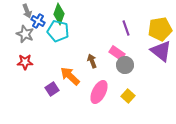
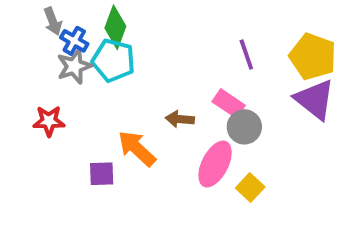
yellow pentagon: (160, 29) -> (313, 56), turned 30
gray star: (25, 34) -> (74, 66), moved, turned 30
brown arrow: (92, 61) -> (180, 119), turned -64
purple square: (52, 89) -> (102, 174), turned 32
pink ellipse: (99, 92) -> (215, 164), moved

